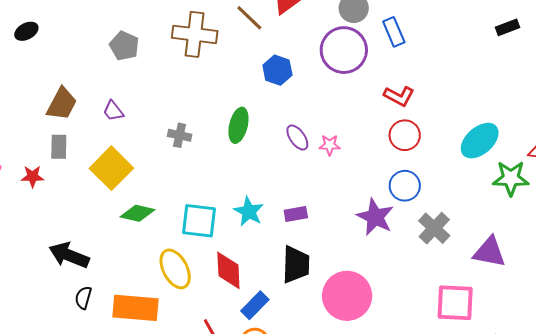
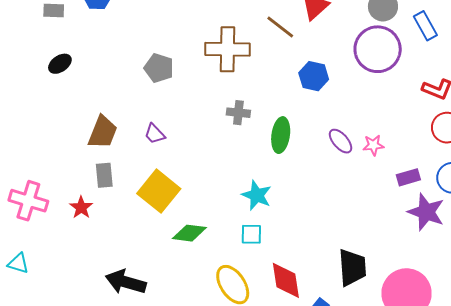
gray cross: (180, 135) -> (238, 113), moved
red star: (32, 176) -> (81, 207), turned -30
cyan star: (249, 212) -> (257, 195), moved
purple rectangle: (296, 214) -> (408, 177), moved
cyan square: (199, 221) -> (251, 234), size x0.6

